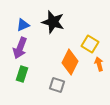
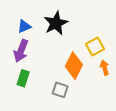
black star: (53, 22) -> (56, 23), turned 30
yellow square: (90, 44) -> (95, 47), turned 30

